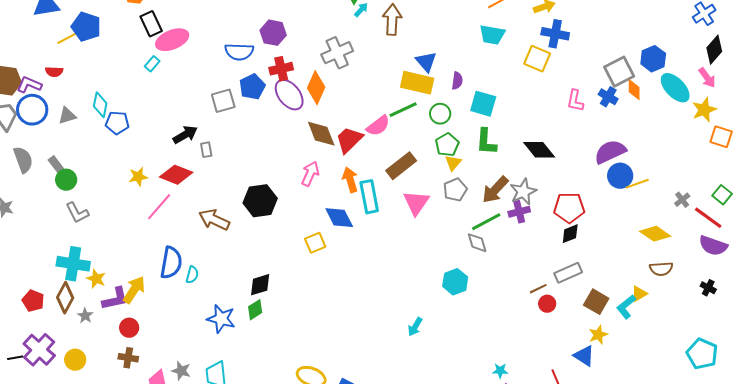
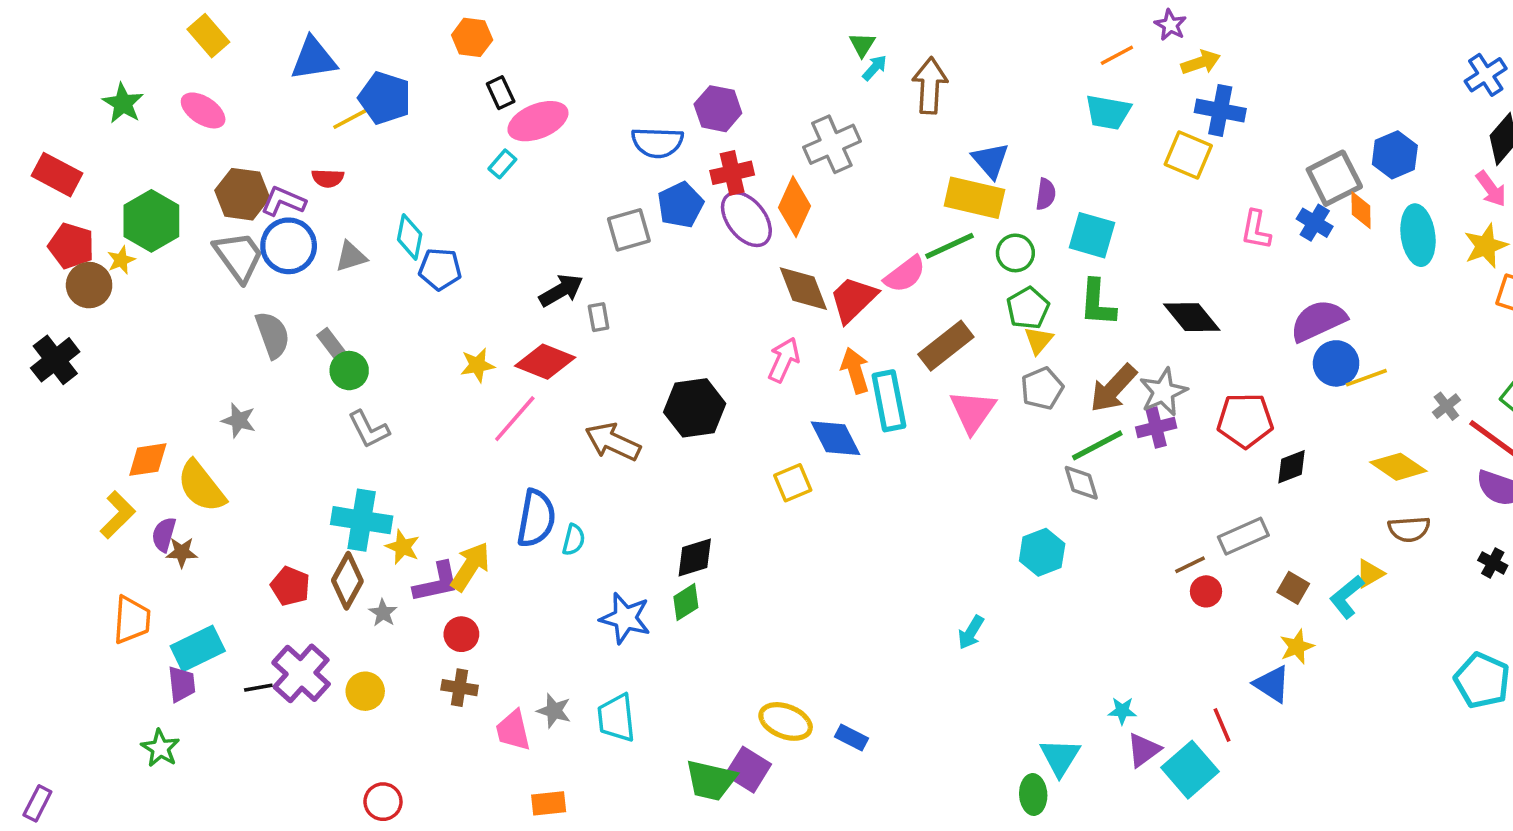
black rectangle: (151, 24) -> (501, 93), size x0.7
cyan ellipse: (675, 88) -> (1418, 235), moved, turned 36
black diamond: (570, 234) -> (1292, 467), moved
brown square: (596, 302) -> (1293, 588), size x0.7

